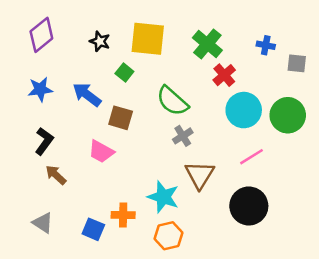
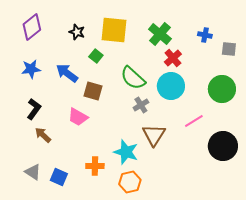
cyan circle: (244, 110) -> (171, 86), moved
black circle: (249, 206) -> (223, 146), moved
blue square: (93, 229) -> (59, 177), moved

